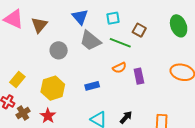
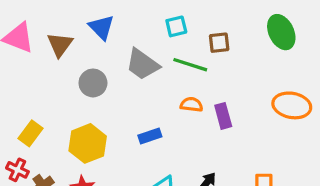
blue triangle: (80, 17) -> (101, 27), moved
brown square: (139, 30) -> (219, 43), turned -32
orange semicircle: (119, 68) -> (192, 105), turned -144

